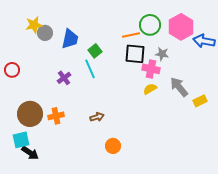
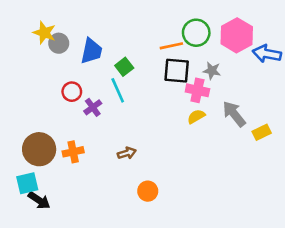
yellow star: (34, 25) -> (44, 33), turned 30
red circle: (12, 70) -> (72, 92), moved
purple cross: (64, 78) -> (93, 107), moved

